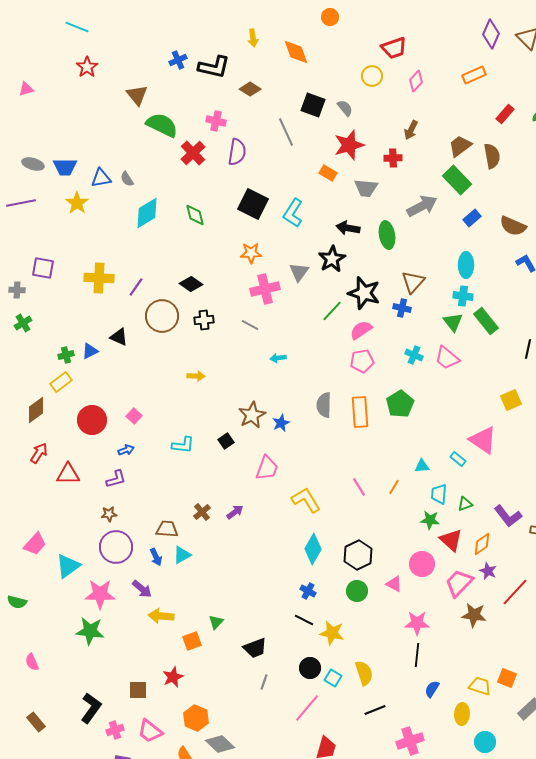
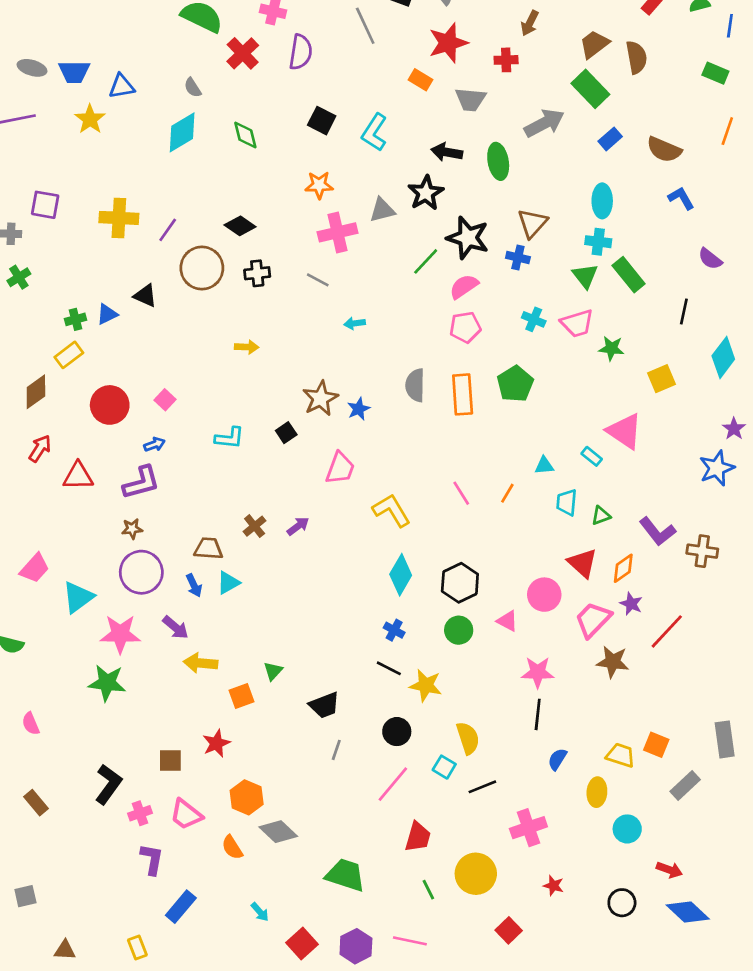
gray semicircle: (127, 179) -> (193, 88), moved
black square: (253, 204) -> (322, 121), size x0.7
gray triangle: (299, 272) -> (382, 210), turned 40
pink trapezoid: (447, 358) -> (577, 323), turned -56
purple L-shape: (116, 479) -> (141, 483), size x1.4
green star: (430, 520) -> (611, 348), moved
cyan square: (333, 678) -> (444, 767), moved

